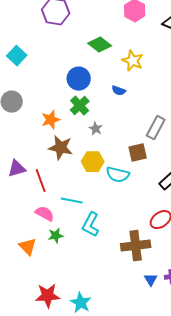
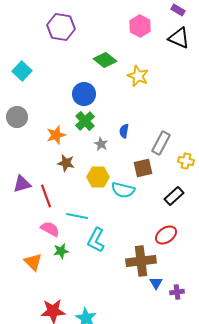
blue semicircle: (119, 91) -> (124, 131), moved, turned 80
brown star: (61, 148) -> (66, 163), size x0.7
blue triangle: (151, 280) -> (156, 283), moved

